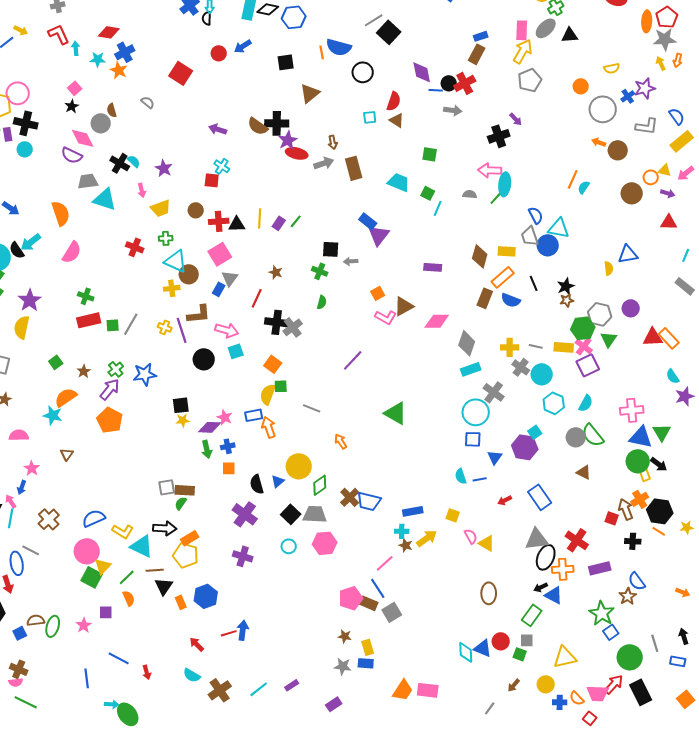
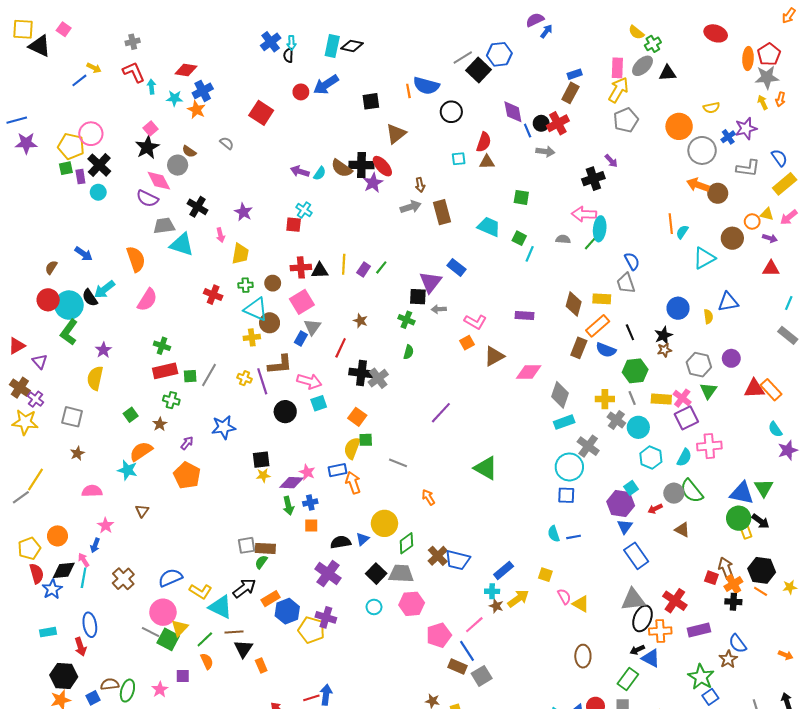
blue hexagon: (294, 17) -> (499, 54), moved
blue arrow: (243, 46) -> (326, 85), size x1.4
orange circle: (581, 86) -> (679, 126), size x1.6
blue line: (436, 90) -> (528, 131), turned 64
black star: (72, 106) -> (147, 147), size x1.6
brown semicircle: (112, 110) -> (189, 151), turned -40
brown triangle: (397, 120) -> (487, 162), turned -35
black cross: (26, 123) -> (99, 165), turned 30
orange arrow: (599, 142) -> (698, 185), size x1.5
red ellipse: (297, 153) -> (382, 166), moved, turned 35
cyan semicircle: (134, 161) -> (320, 173), moved, turned 80
orange line: (573, 179) -> (671, 224), turned -30
yellow trapezoid: (161, 208) -> (240, 254), turned -60
brown circle: (196, 210) -> (273, 283), moved
cyan triangle: (559, 228) -> (704, 258), moved, turned -40
purple triangle: (379, 235) -> (430, 282), moved
blue circle: (548, 245) -> (678, 308), moved
purple star: (30, 300) -> (103, 350), size x0.7
pink L-shape: (386, 317) -> (475, 322), moved
green hexagon: (583, 328) -> (635, 371), moved
gray line: (536, 346) -> (632, 398), turned 56
green cross: (116, 369) -> (171, 400), moved, turned -35
purple arrow: (110, 389) -> (187, 443), size x0.6
pink cross: (632, 410) -> (709, 446), moved
blue triangle: (495, 457) -> (625, 527), moved
black semicircle: (257, 484) -> (341, 542), turned 96
orange cross: (640, 499) -> (733, 584), moved
red arrow: (505, 500) -> (655, 509), moved
blue rectangle: (413, 511) -> (504, 570), turned -30
black arrow: (165, 528) -> (244, 588), turned -40
gray line: (31, 550) -> (150, 632), moved
yellow pentagon: (186, 555) -> (311, 630), moved
blue hexagon: (206, 596) -> (287, 611), moved
pink pentagon: (351, 598) -> (439, 635), moved

